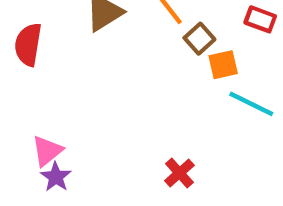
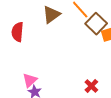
brown square: (199, 39) -> (96, 24), size x1.5

